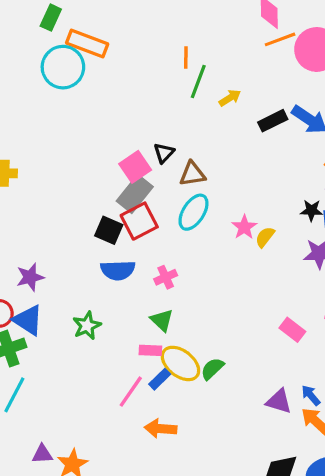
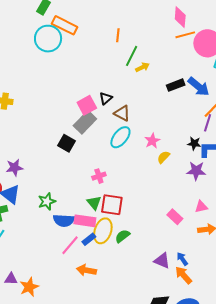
orange line: (186, 57) -> (118, 35), moved
yellow arrow: (230, 98) -> (142, 67), moved
brown triangle: (192, 174) -> (122, 113), turned 30
red square: (139, 221) -> (112, 205), moved, turned 30
pink star: (244, 227) -> (152, 141), moved
blue semicircle: (118, 270) -> (64, 220), moved
pink rectangle: (150, 350) -> (85, 221), size x1.5
yellow ellipse: (180, 363) -> (103, 231), turned 65

